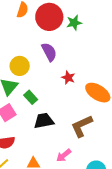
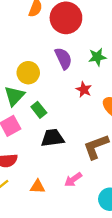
green star: (74, 23) -> (97, 57), moved

